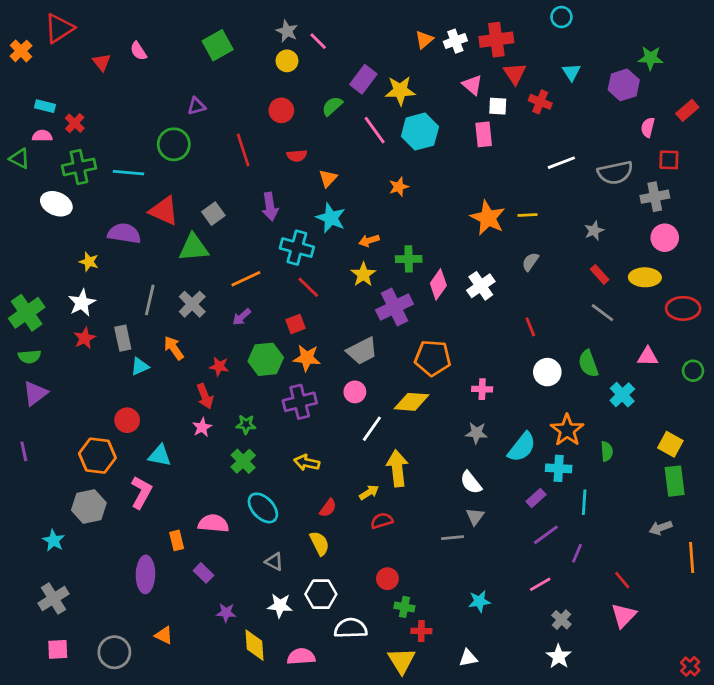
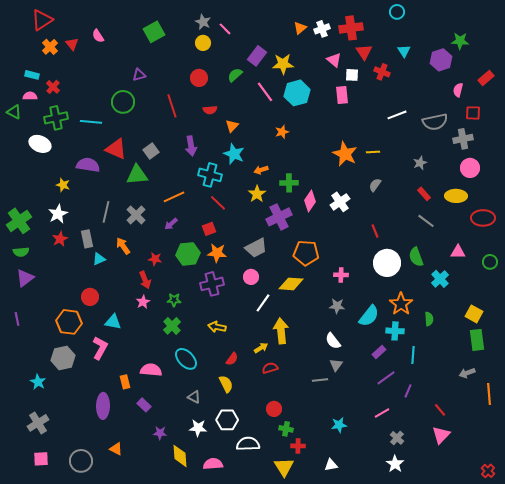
orange cross: (21, 51) -> (50, 47), moved
white circle: (547, 372) -> (387, 263), size x1.4

